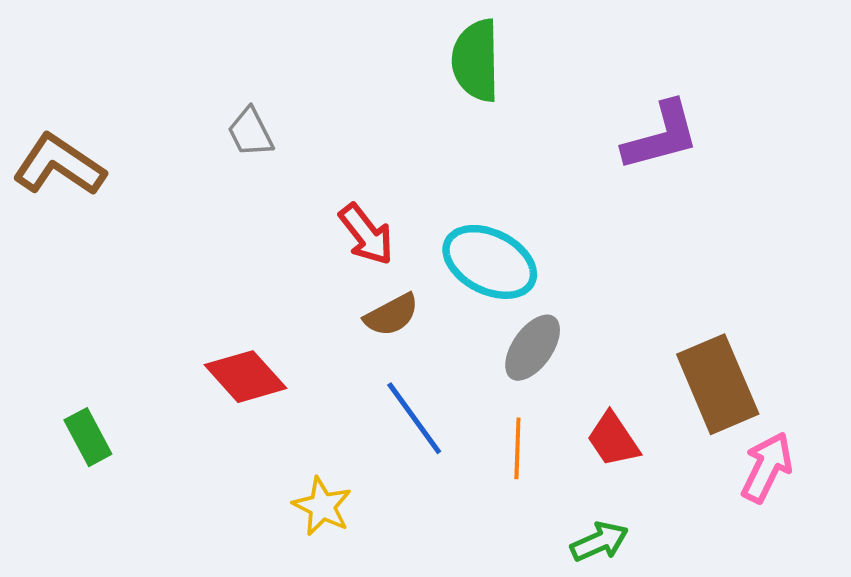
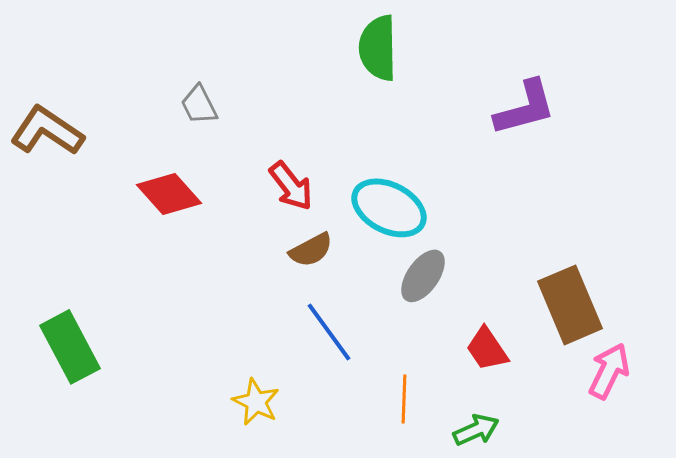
red diamond: (245, 377) -> (169, 194), moved
green rectangle: (88, 437) -> (70, 347), size x1.6
orange line: (517, 448) -> (404, 399), moved

